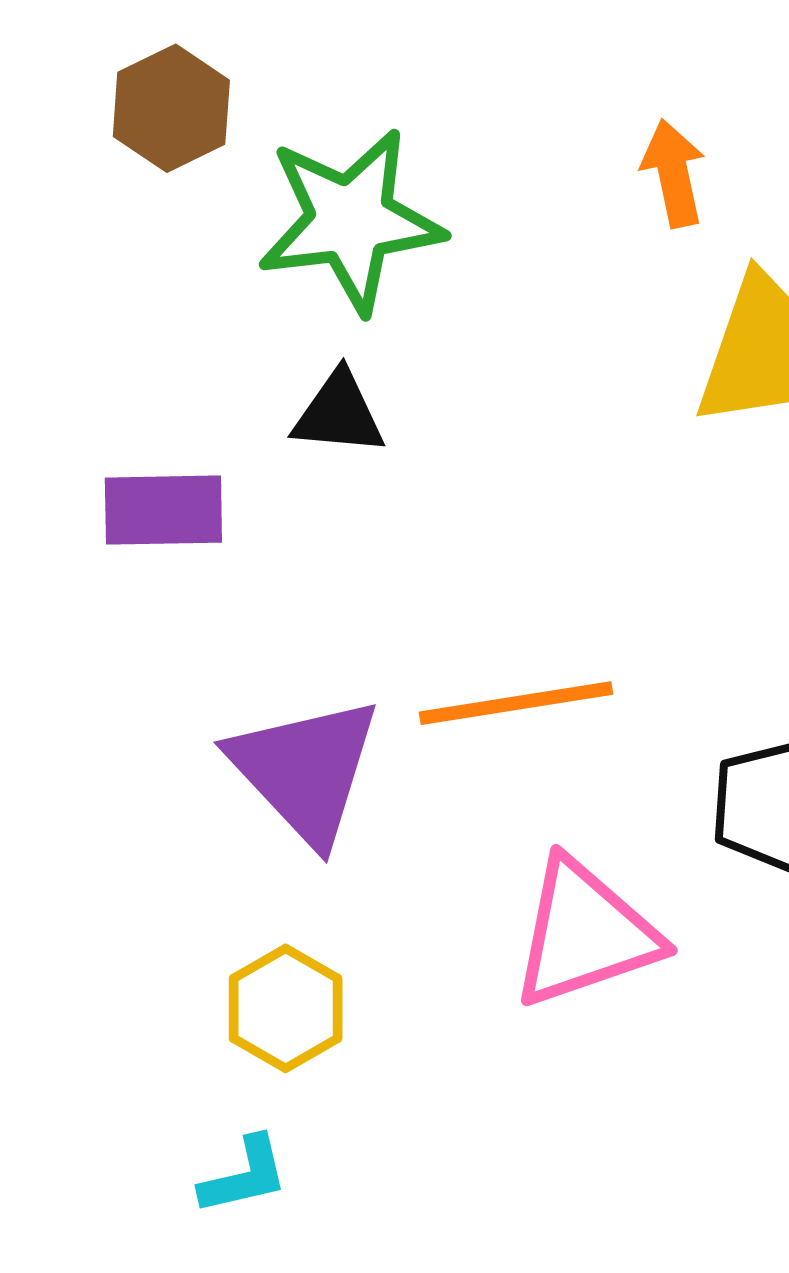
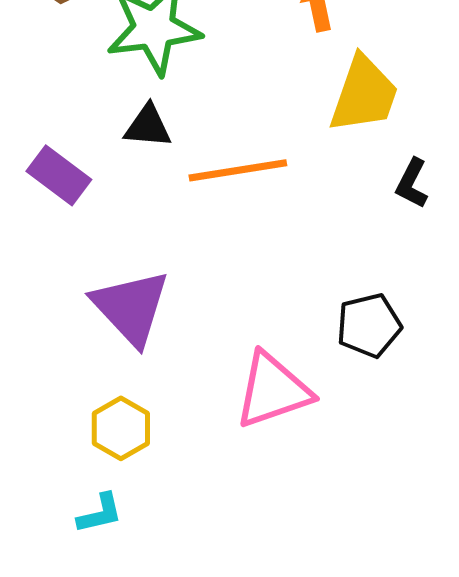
purple rectangle: (163, 510) -> (59, 175), turned 38
orange line: (516, 703) -> (238, 170), moved

